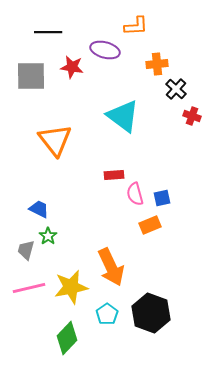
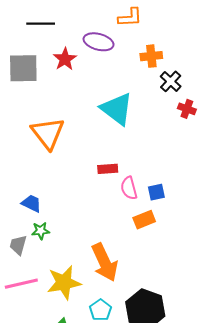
red star: (72, 67) -> (65, 59), turned 30
green star: (48, 236) -> (41, 231), turned 30

